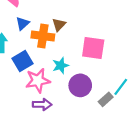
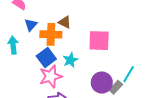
brown triangle: (59, 25) -> (65, 22), turned -40
blue square: (22, 61) -> (46, 57), moved
purple circle: (80, 85) -> (102, 83), moved

